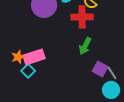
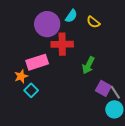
red cross: (82, 17) -> (62, 44), moved
pink rectangle: (34, 57) -> (37, 62), moved

